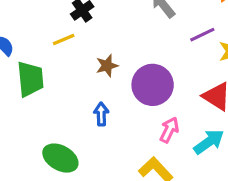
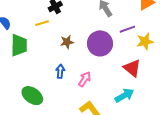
purple circle: (153, 85) -> (100, 43), moved
pink arrow: (169, 130) -> (85, 79), moved

